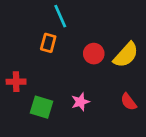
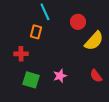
red circle: (94, 54) -> (78, 22), moved
red cross: (16, 82) -> (21, 54), moved

